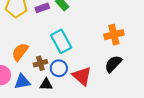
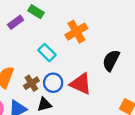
orange cross: (114, 35) -> (76, 32), moved
cyan rectangle: (61, 41) -> (47, 53), size x0.7

